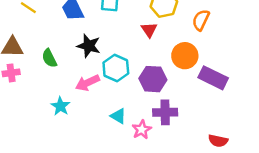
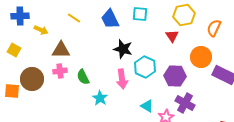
green semicircle: (49, 58) -> (83, 77), moved
pink arrow: (88, 83) -> (122, 79), turned -72
purple cross: (165, 112) -> (185, 103), turned 30

